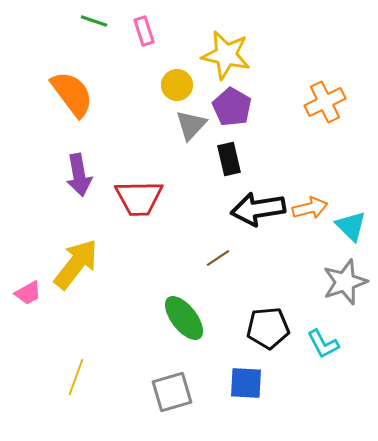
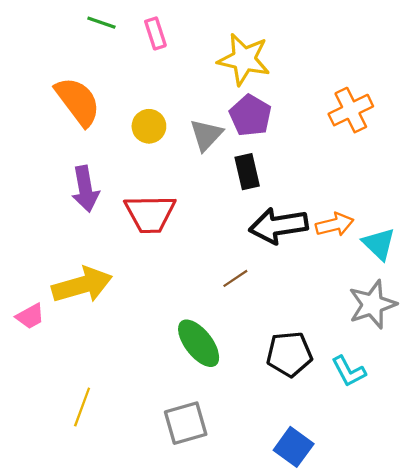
yellow circle: (177, 85) -> (149, 126), moved
yellow arrow: (76, 264) -> (82, 285), turned 36
blue square: (246, 383) -> (294, 447), moved, turned 33

